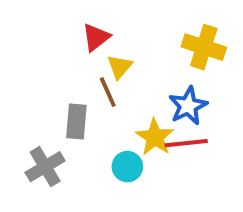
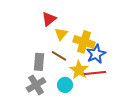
yellow cross: (204, 47) -> (84, 42), moved
brown line: (108, 92) -> (59, 56), moved, turned -35
gray cross: (45, 167) -> (36, 85), moved

